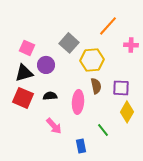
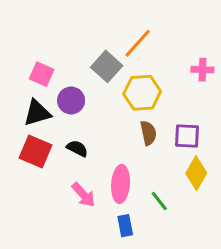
orange line: (108, 26) -> (138, 43), moved
black semicircle: (50, 96) -> (77, 148), turned 32
pink ellipse: (78, 102) -> (121, 184), moved

